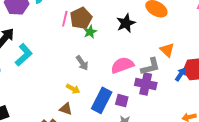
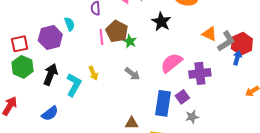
gray L-shape: (150, 67) -> (226, 41), moved
blue arrow: (181, 74) -> (237, 58), moved
yellow arrow: (73, 89) -> (93, 73), moved, turned 56
purple square: (122, 101) -> (182, 97), turned -32

